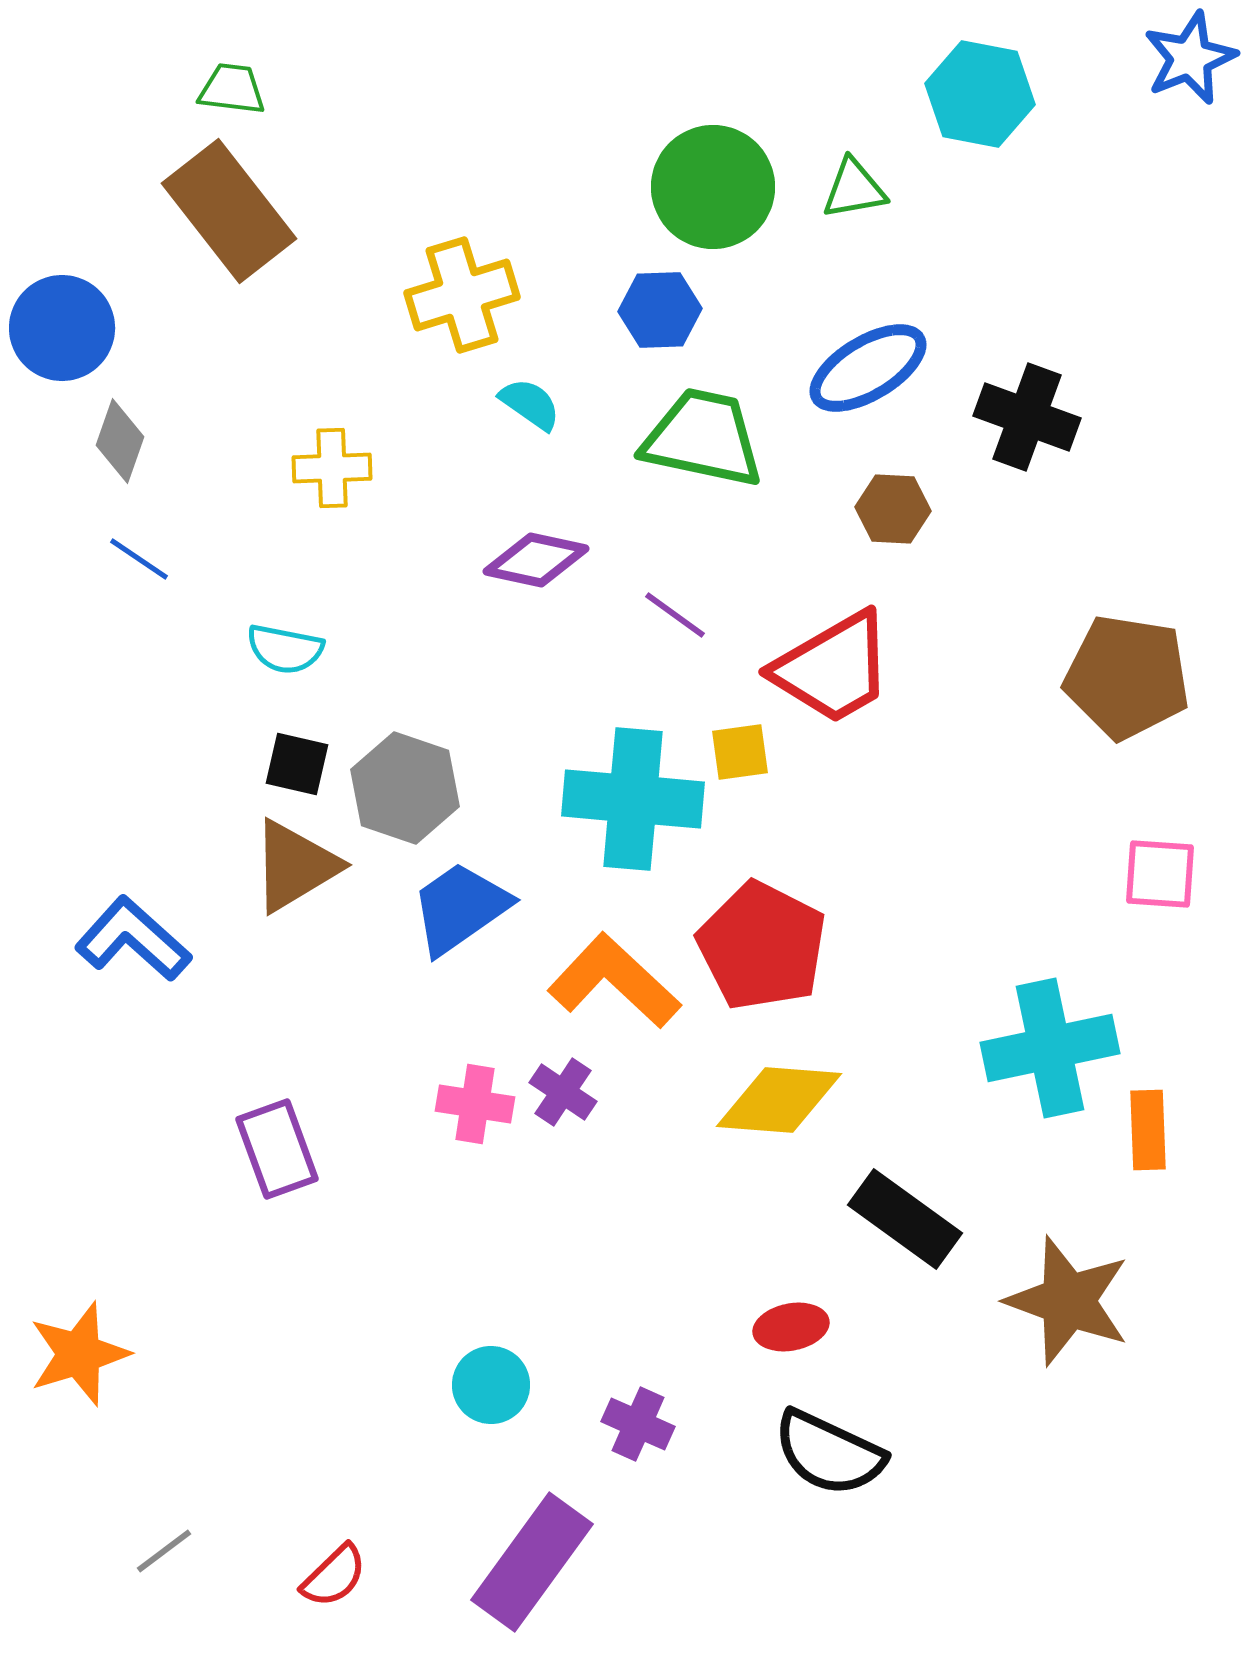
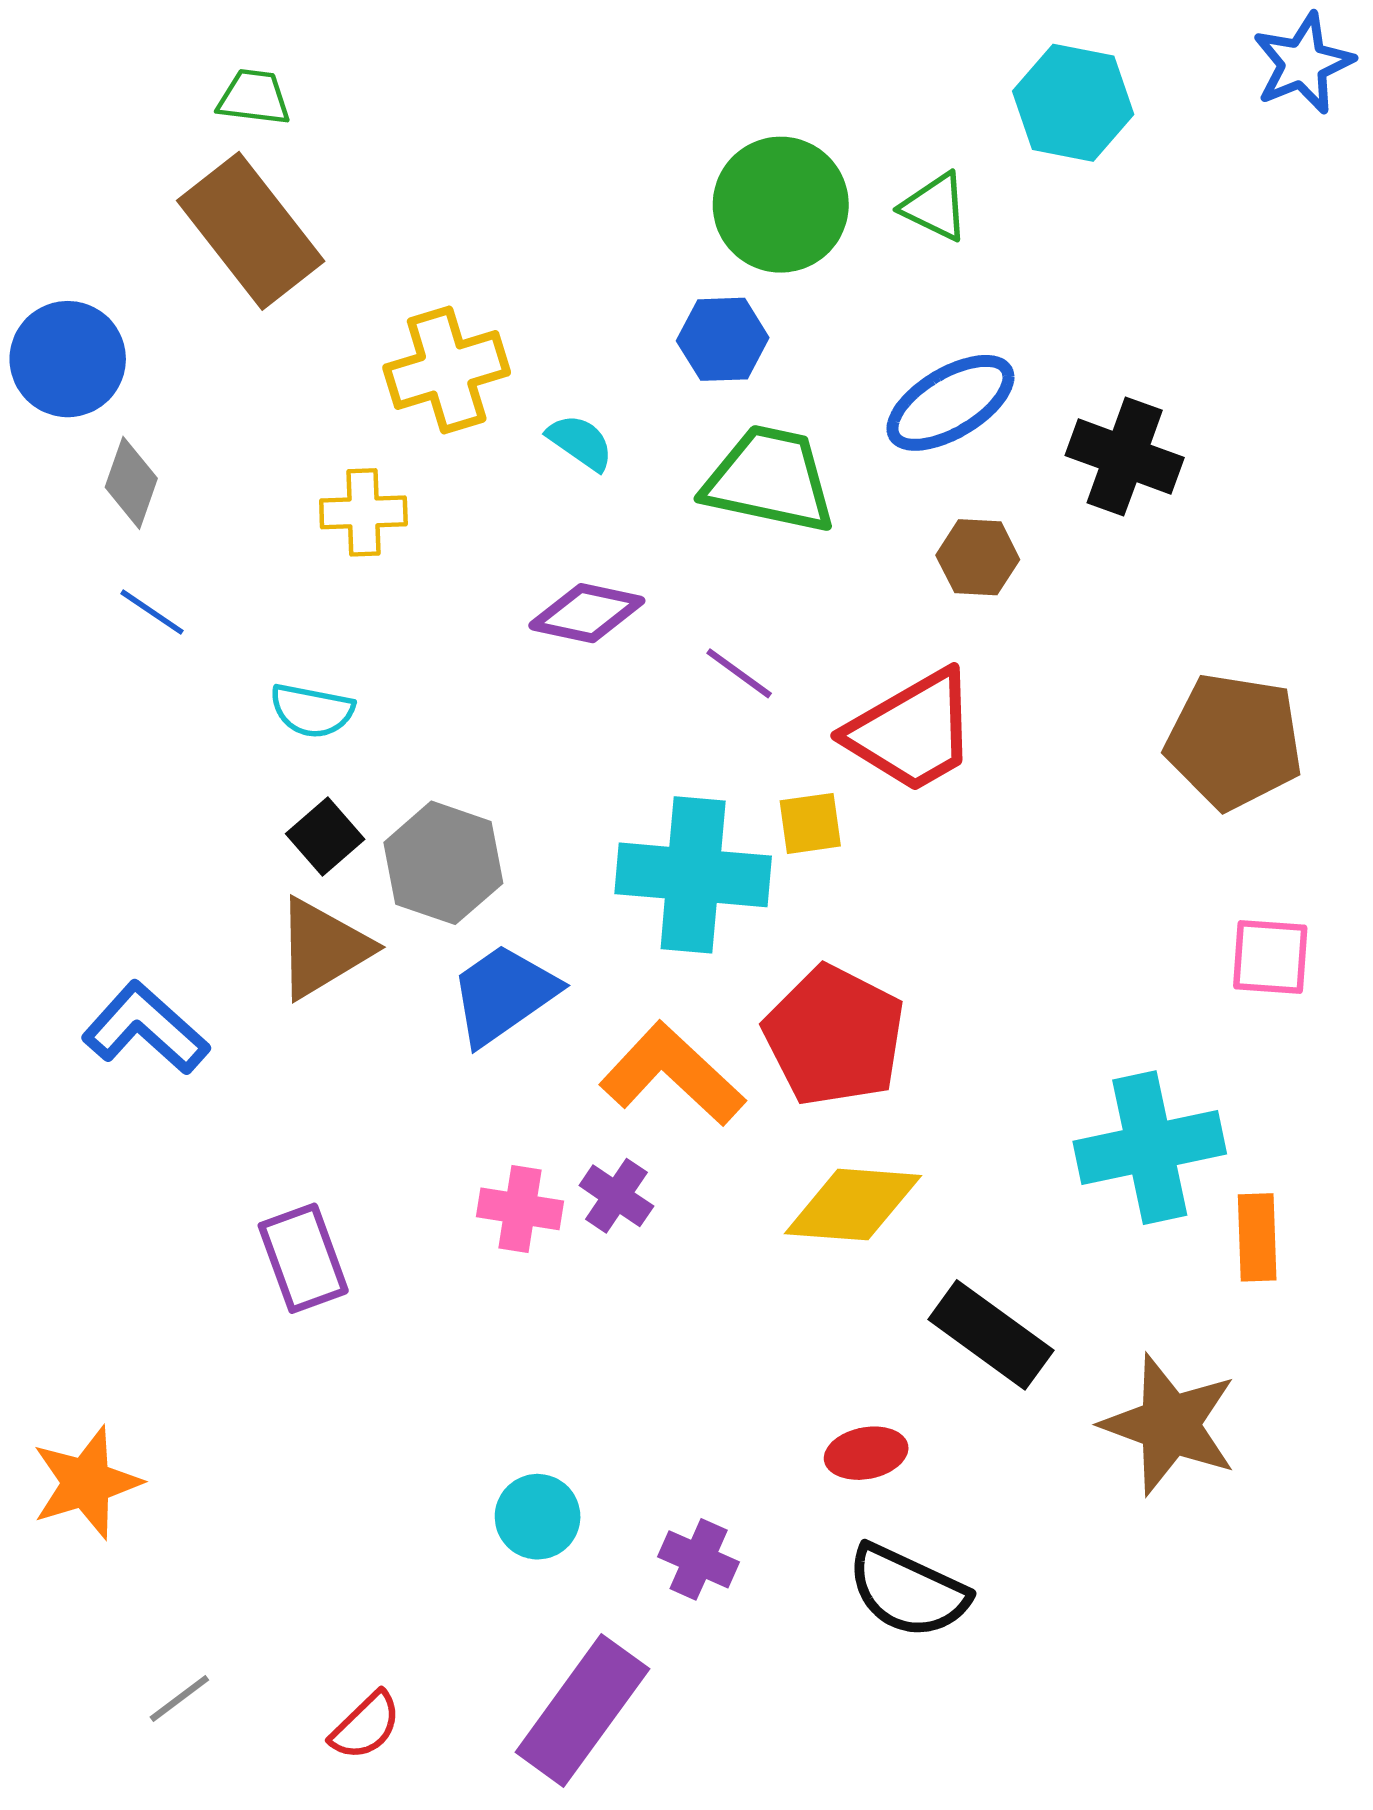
green triangle: (854, 189) -> (935, 207), turned 36
yellow cross: (462, 295) -> (447, 370), moved
black square: (297, 764) -> (325, 837), turned 36

